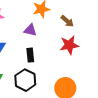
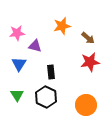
purple triangle: (30, 30) -> (35, 46), moved

